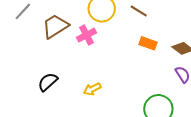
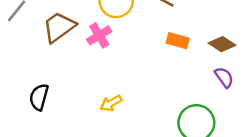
black semicircle: (48, 82) -> (39, 97), moved, turned -30

